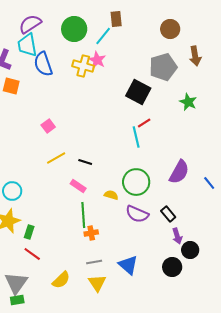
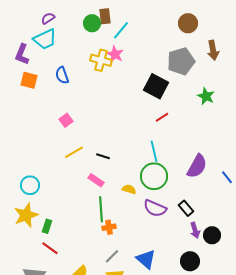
brown rectangle: (116, 19) -> (105, 16), moved
purple semicircle: (30, 24) -> (48, 18), size x0.6
green circle: (74, 29) -> (92, 23), size x0.7
cyan trapezoid: (27, 45) -> (45, 39), turned -105
blue semicircle: (43, 64) -> (62, 75), moved, size x0.7
cyan line: (136, 137) -> (154, 151), moved
black circle: (190, 250) -> (212, 235), moved
gray line: (94, 262) -> (112, 256), turned -35

